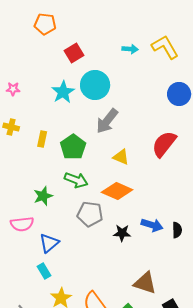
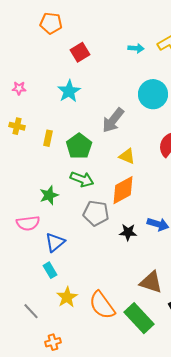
cyan circle: (95, 85) -> (153, 94), moved
orange diamond: (117, 191) -> (123, 190), turned -52

